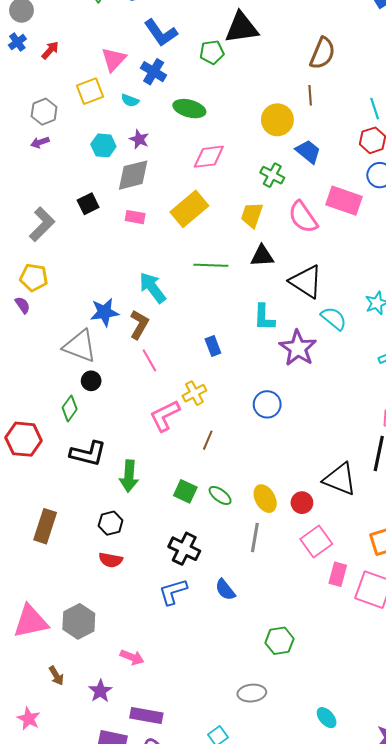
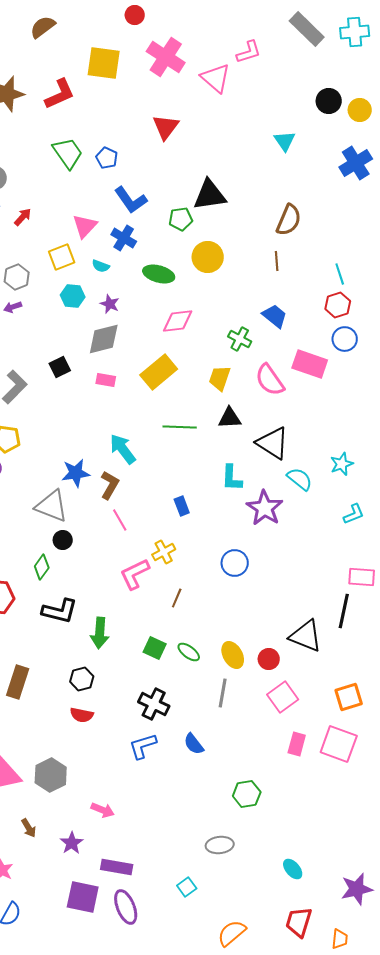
yellow circle: (277, 120) -> (208, 257), moved
cyan hexagon: (103, 145) -> (73, 296), moved
pink rectangle: (338, 574) -> (297, 744), moved

